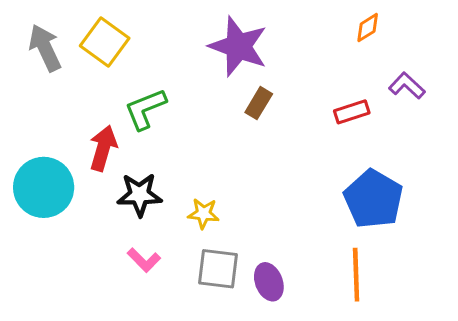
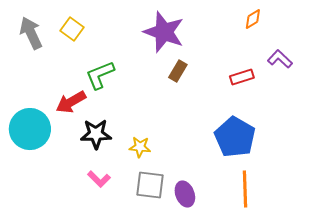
yellow square: (105, 42) -> (72, 29), size x0.7
red arrow: (103, 148) -> (71, 102), turned -136
blue pentagon: (373, 199) -> (235, 137), moved

